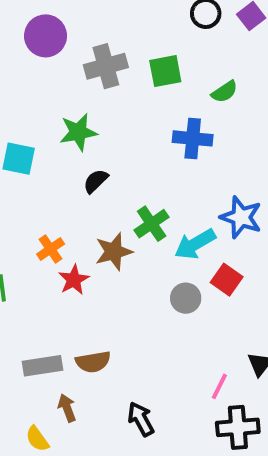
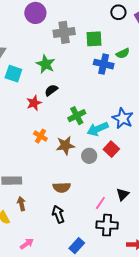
green star: (78, 132) -> (46, 64), turned 30
blue cross: (193, 138) -> (104, 64), moved
orange cross: (51, 249) -> (40, 136), moved, turned -32
brown star: (114, 252) -> (65, 145), moved
red star: (74, 280) -> (34, 103), moved
brown semicircle: (93, 362) -> (62, 187), moved

